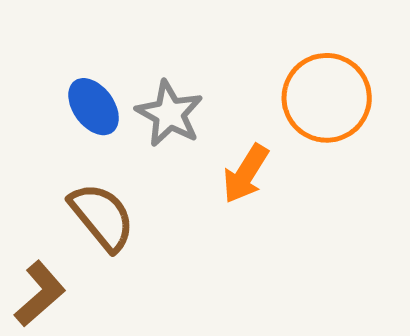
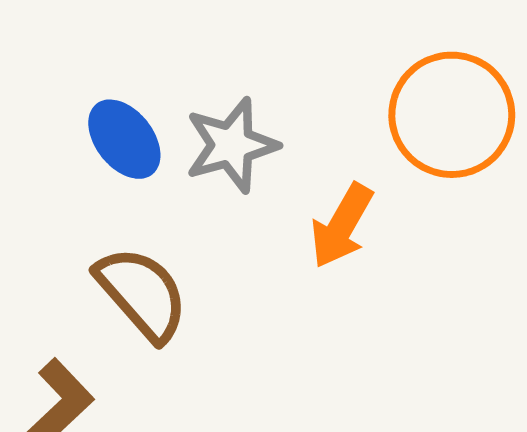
gray star: (169, 114) -> (231, 145), turned 30

